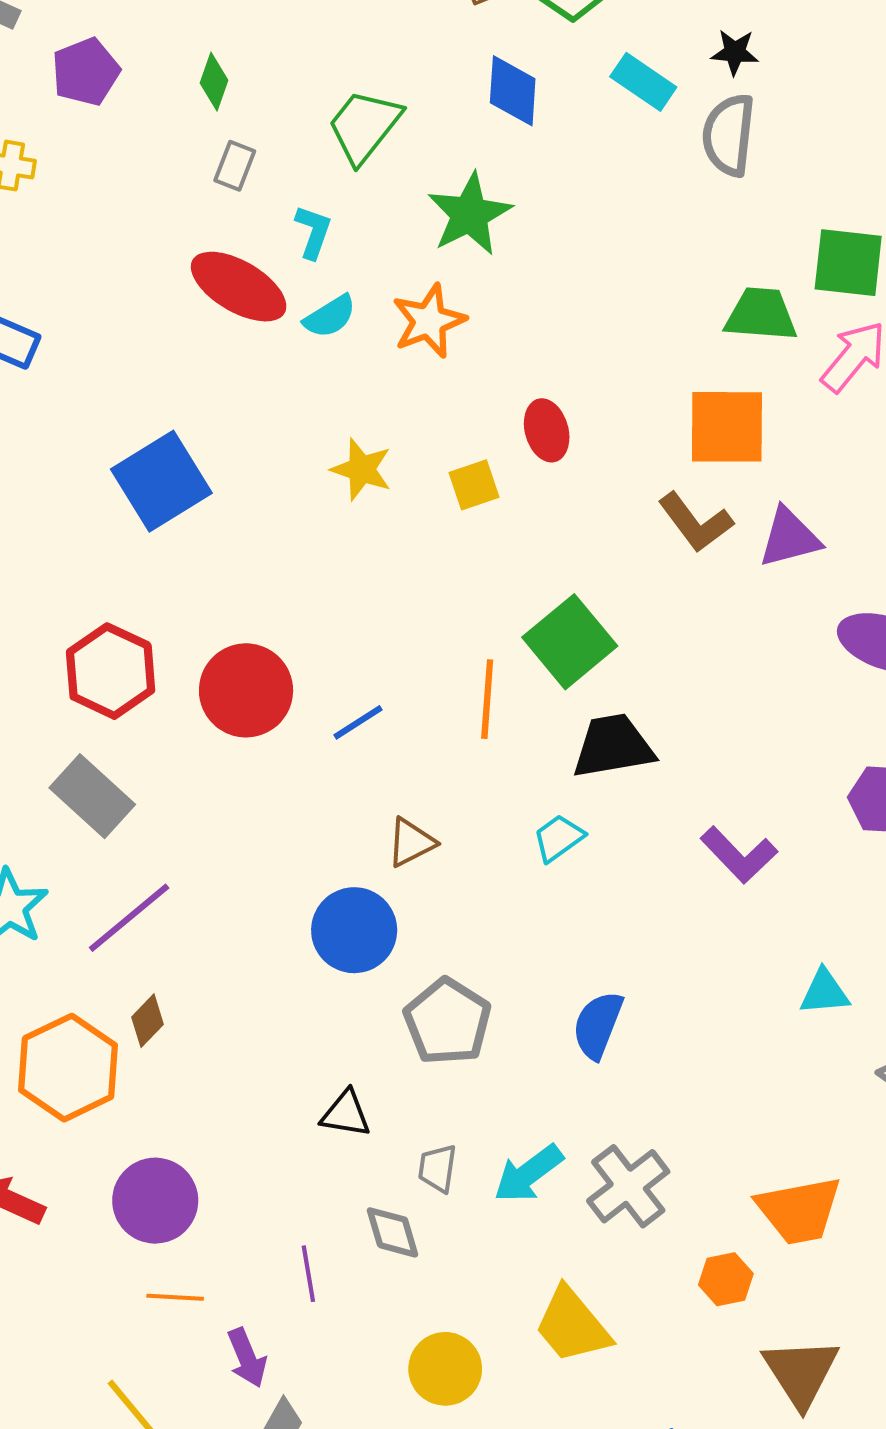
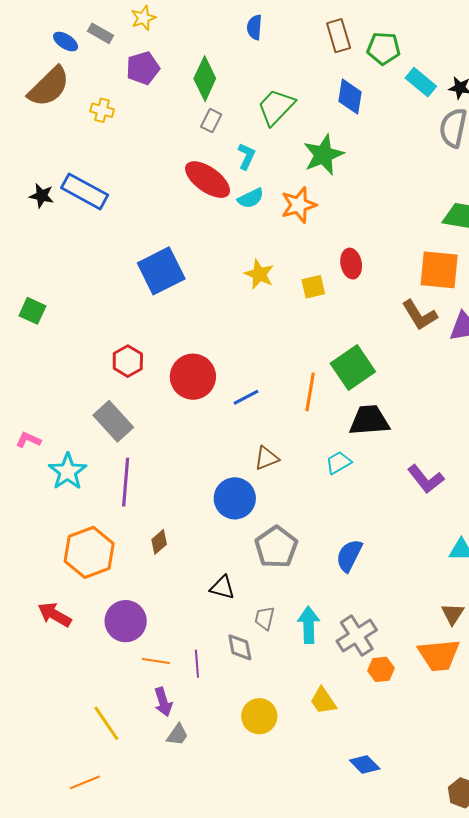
green diamond: (214, 82) -> (205, 79), size x1.6
cyan rectangle: (643, 82) -> (421, 82), moved
red hexagon: (111, 671) -> (128, 361), size x0.7
purple line: (129, 918) -> (126, 482), turned -51
brown diamond: (148, 1021) -> (159, 542), moved
cyan arrow: (528, 1174) -> (309, 625), turned 120
orange hexagon: (726, 1279) -> (381, 669), moved
orange line: (175, 1297) -> (156, 661), moved
yellow trapezoid: (572, 1325) -> (323, 701), size x0.7
brown triangle: (801, 1372) -> (453, 614), moved, size x0.6

